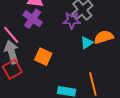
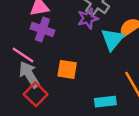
cyan triangle: (87, 43) -> (112, 39), size x1.5

